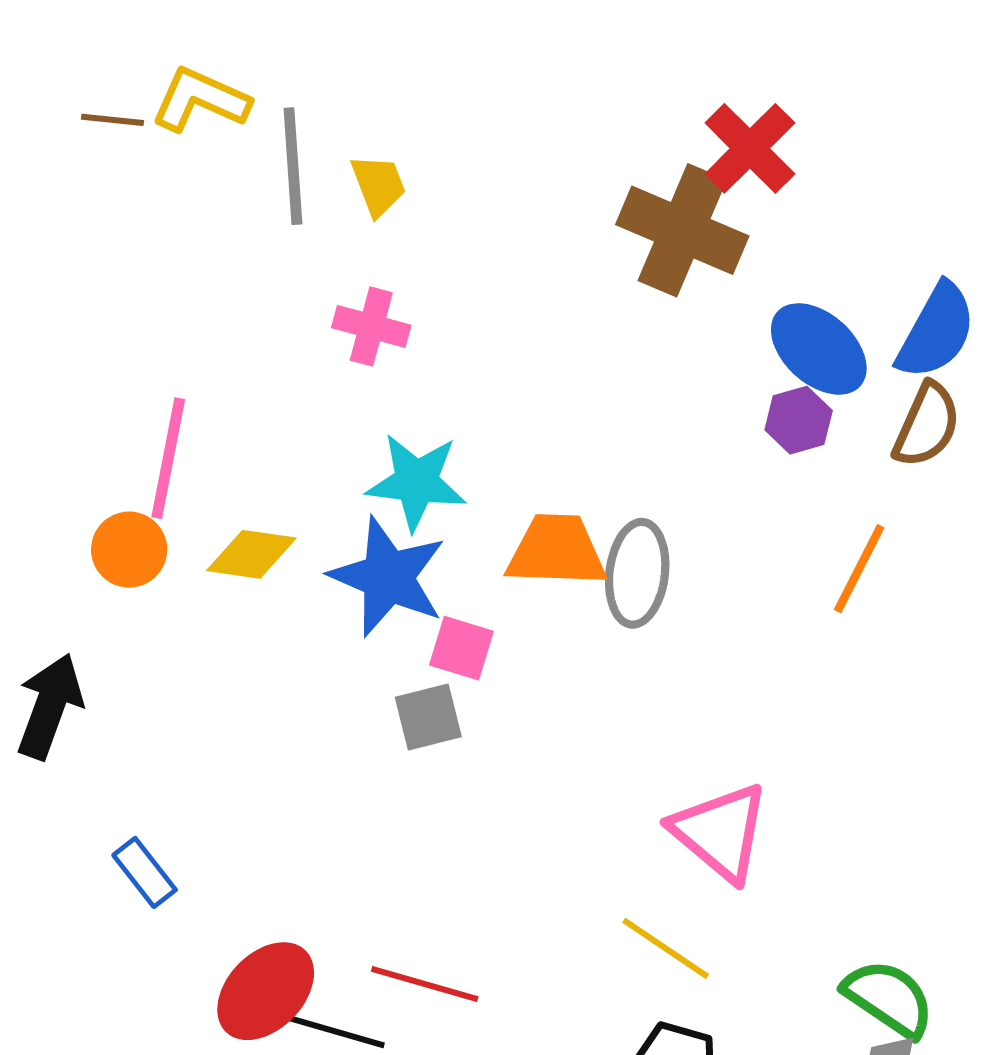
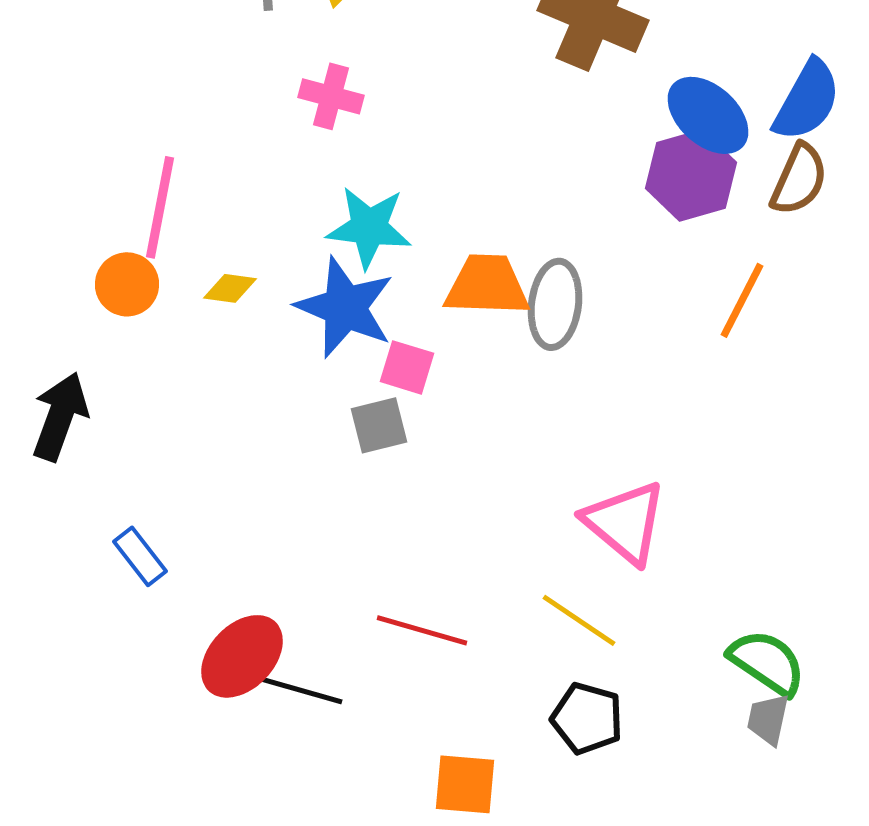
purple hexagon: (799, 420) -> (691, 175), size x1.6
yellow diamond: (251, 554) -> (230, 288), size x0.7
red line: (425, 984) -> (422, 630), moved

